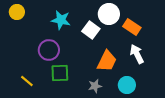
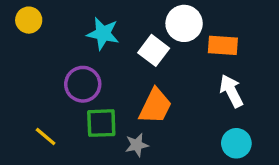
orange rectangle: (132, 27) -> (223, 45), turned -30
orange trapezoid: (107, 61) -> (155, 106), moved
cyan circle: (127, 85) -> (236, 143), moved
gray star: (95, 86) -> (137, 145), moved

